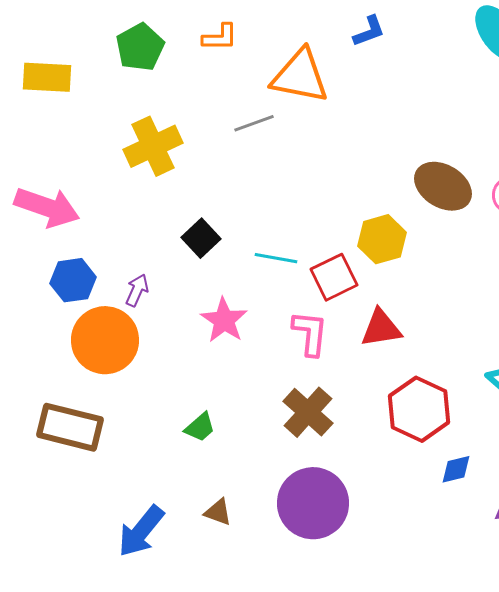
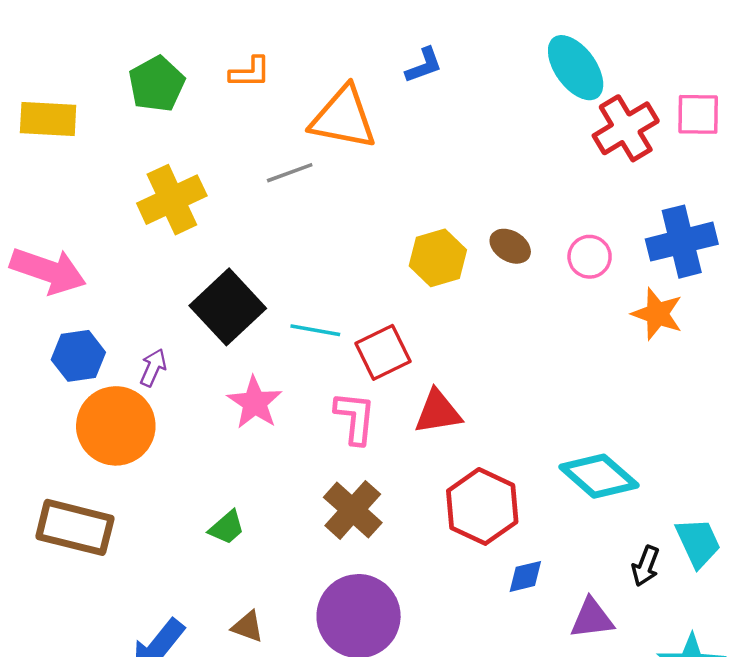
brown ellipse: (443, 186) -> (510, 246), size x0.6
black square: (201, 238) -> (228, 307), size x1.6
yellow hexagon: (382, 239) -> (438, 258), moved

